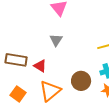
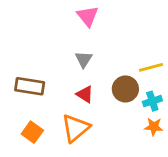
red triangle: (40, 66) -> (85, 94), moved
brown circle: (81, 81) -> (125, 89), moved

